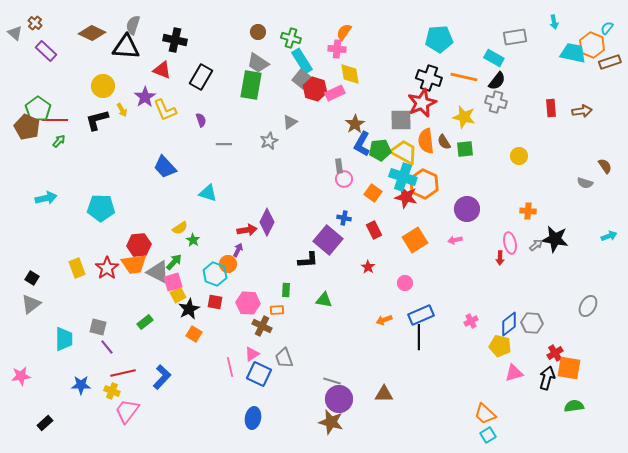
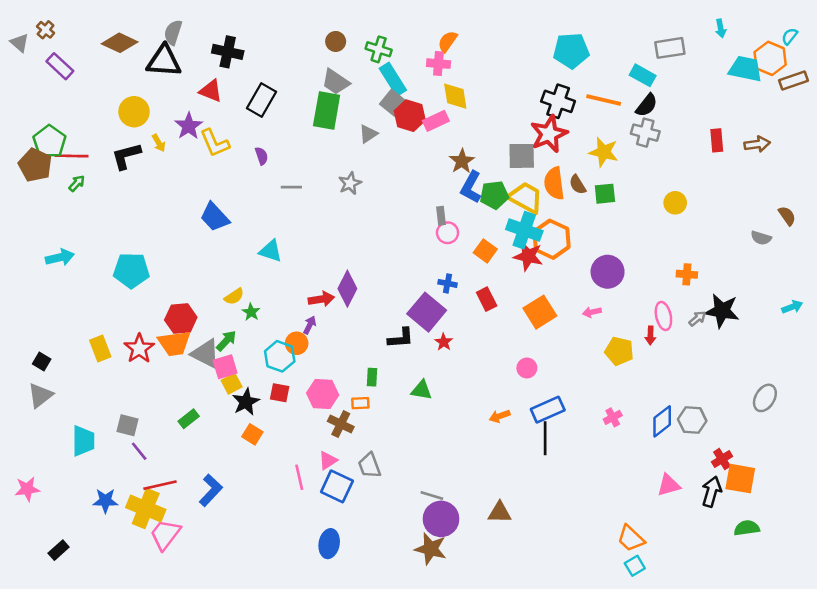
gray triangle: (290, 122) -> (368, 134), moved
red star: (368, 267) -> (444, 342), moved
yellow pentagon: (500, 346) -> (619, 351), moved
yellow cross: (112, 391) -> (146, 508), size x1.8

